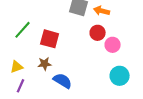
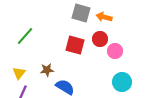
red square: (50, 39) -> (75, 45), moved
yellow triangle: (17, 67) -> (19, 73), turned -32

